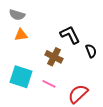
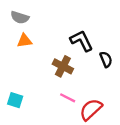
cyan square: (21, 77) -> (15, 100), moved, size x0.6
pink line: (49, 84) -> (68, 98), moved

